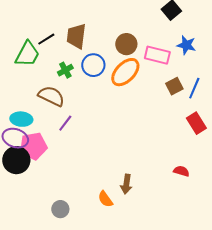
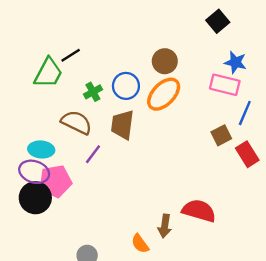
brown trapezoid: (76, 36) -> (122, 125), moved
pink rectangle: (157, 55) -> (225, 85), moved
brown square: (174, 86) -> (221, 135), moved
red semicircle: (181, 171) -> (199, 211), moved, size x1.8

